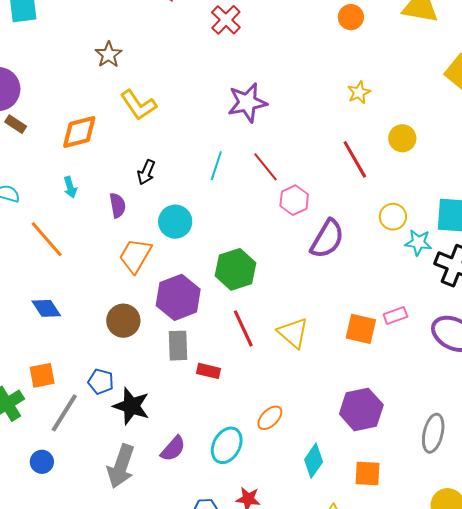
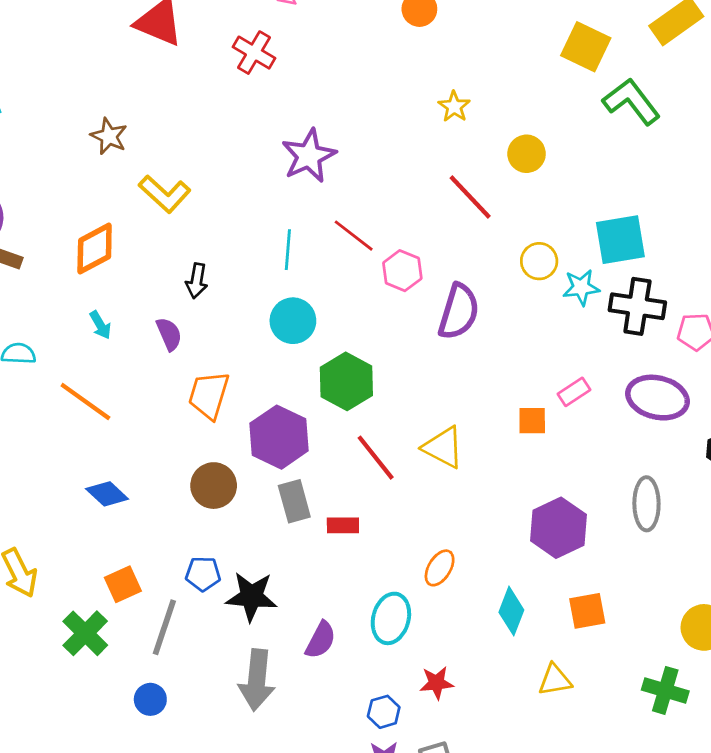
cyan circle: (175, 222) -> (293, 321), moved
orange square: (361, 329) -> (532, 421), size x0.7
gray ellipse: (433, 433) -> (646, 504), moved

